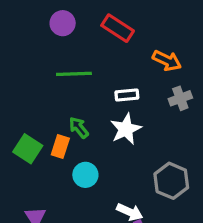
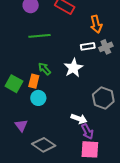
orange arrow: (167, 61) -> (96, 24), turned 54
white rectangle: (127, 95) -> (88, 46), moved
cyan circle: (85, 175) -> (38, 98), moved

